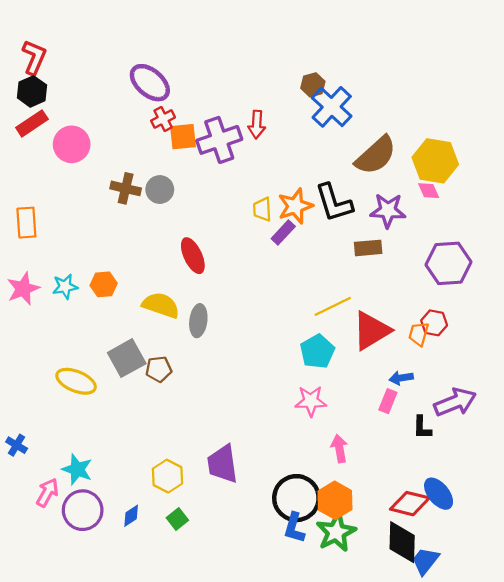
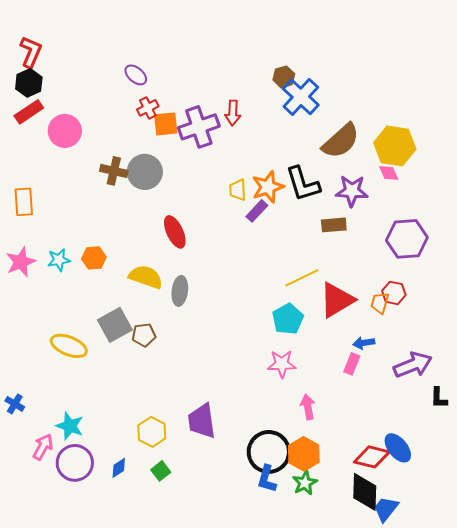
purple ellipse: (150, 83) -> (136, 75), size x0.6
gray circle: (160, 190) -> (145, 172), size x1.4
black L-shape: (422, 428) -> (439, 398), moved
green star: (336, 532) -> (305, 483), size x0.7

